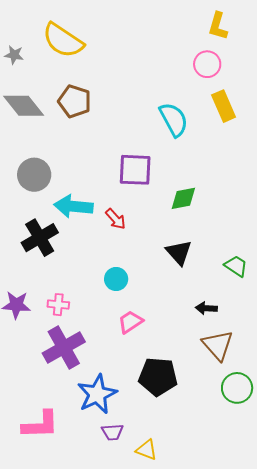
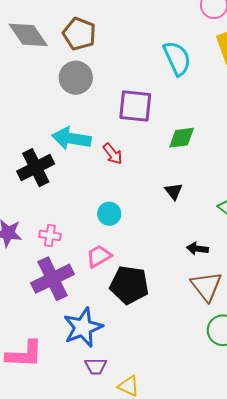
gray circle: (34, 175) -> (76, 78), moved
black triangle: (179, 252) -> (174, 191), size x0.7
pink trapezoid: (130, 322) -> (99, 256), moved
black pentagon: (158, 377) -> (129, 285), moved

